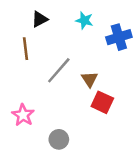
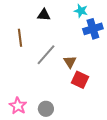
black triangle: (40, 19) -> (44, 15), moved, turned 32
cyan star: (84, 20) -> (81, 11), moved
pink star: (23, 115) -> (18, 106), moved

